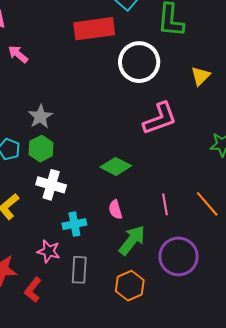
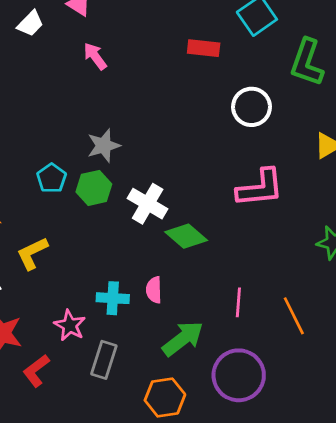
red rectangle: (94, 29) -> (204, 48), size x0.6
white circle: (139, 62) -> (252, 107), size x0.7
white cross: (51, 185) -> (148, 204), moved
pink semicircle: (115, 210) -> (154, 290), moved

